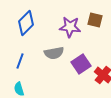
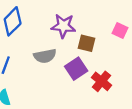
brown square: (95, 20) -> (86, 43), moved

